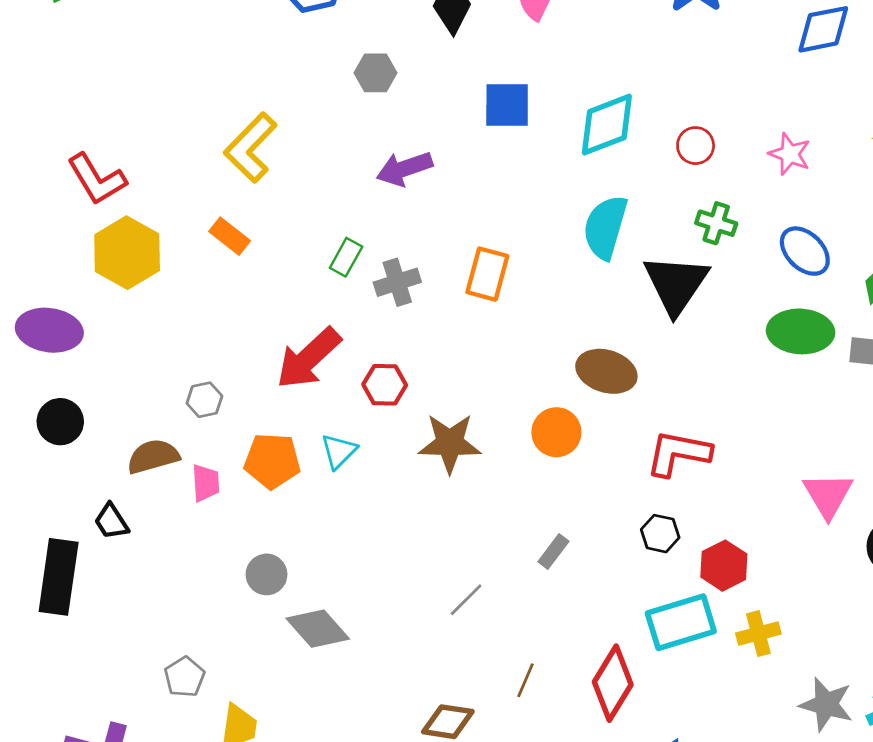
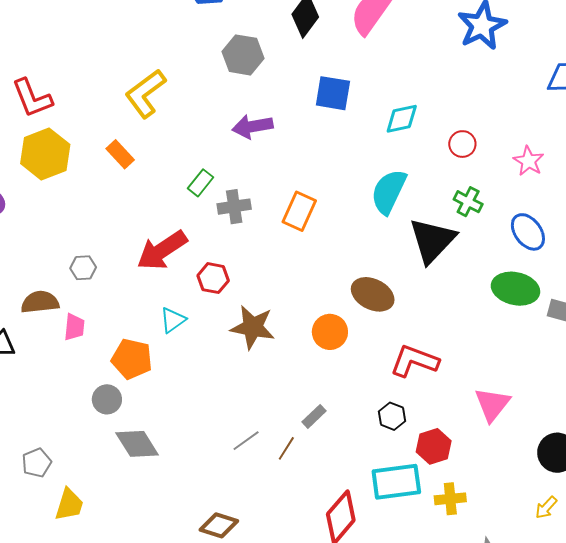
gray hexagon: (375, 73) -> (243, 55), size x1.4
cyan diamond: (607, 125) -> (402, 119), size x0.7
orange pentagon: (272, 461) -> (132, 359), moved
pink triangle: (828, 495) -> (492, 404), moved
brown line: (525, 680) -> (286, 448), moved

